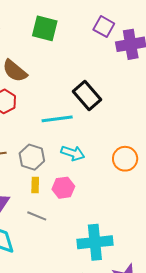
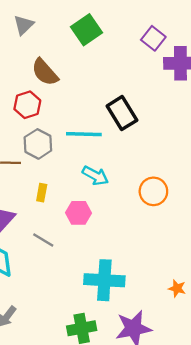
green square: (45, 28) -> (86, 30), turned 32
gray hexagon: (32, 157) -> (38, 144), moved
yellow rectangle: (35, 185) -> (42, 193), moved

